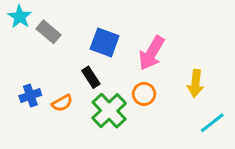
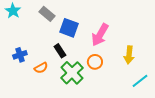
gray rectangle: (49, 32) -> (47, 14), moved
blue cross: (30, 95) -> (20, 55), moved

